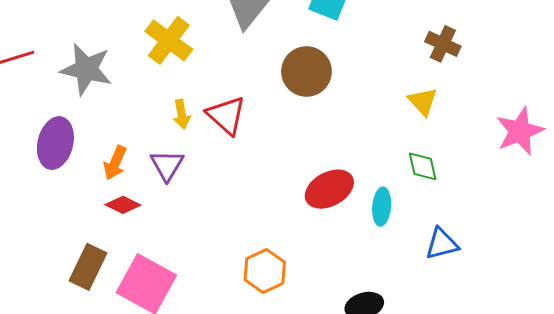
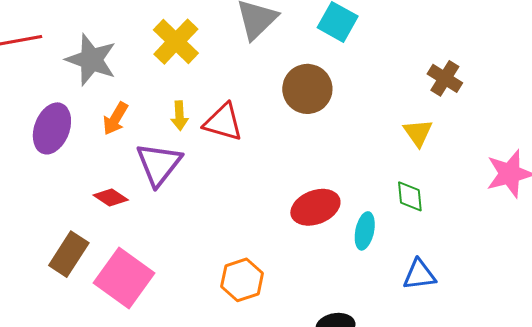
red triangle: (226, 115) -> (223, 122), turned -33
orange arrow: (115, 163) -> (115, 119), moved
purple triangle: (167, 165) -> (159, 164), size x1.4

